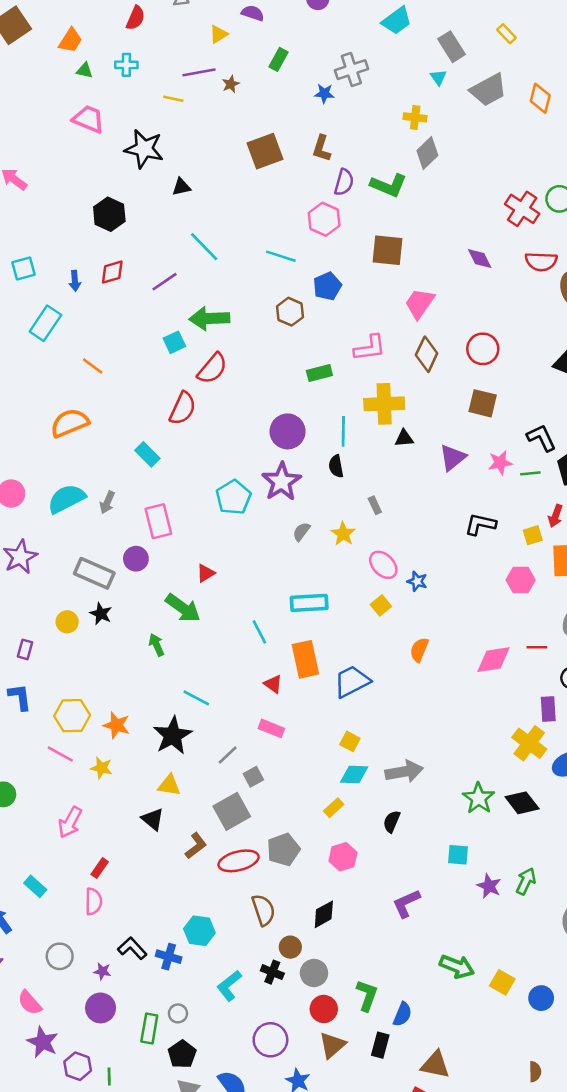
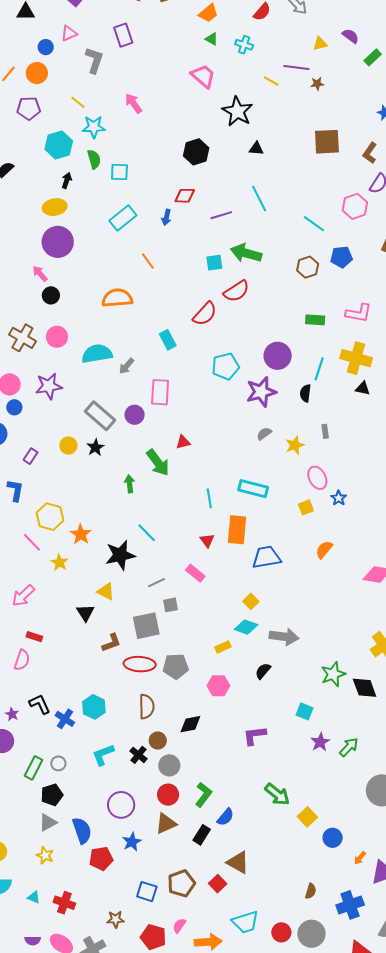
green rectangle: (278, 59) -> (373, 57), moved
blue arrow: (75, 281) -> (166, 217), moved
cyan pentagon: (233, 497) -> (225, 366), moved
red rectangle: (100, 868) -> (34, 637), turned 56

